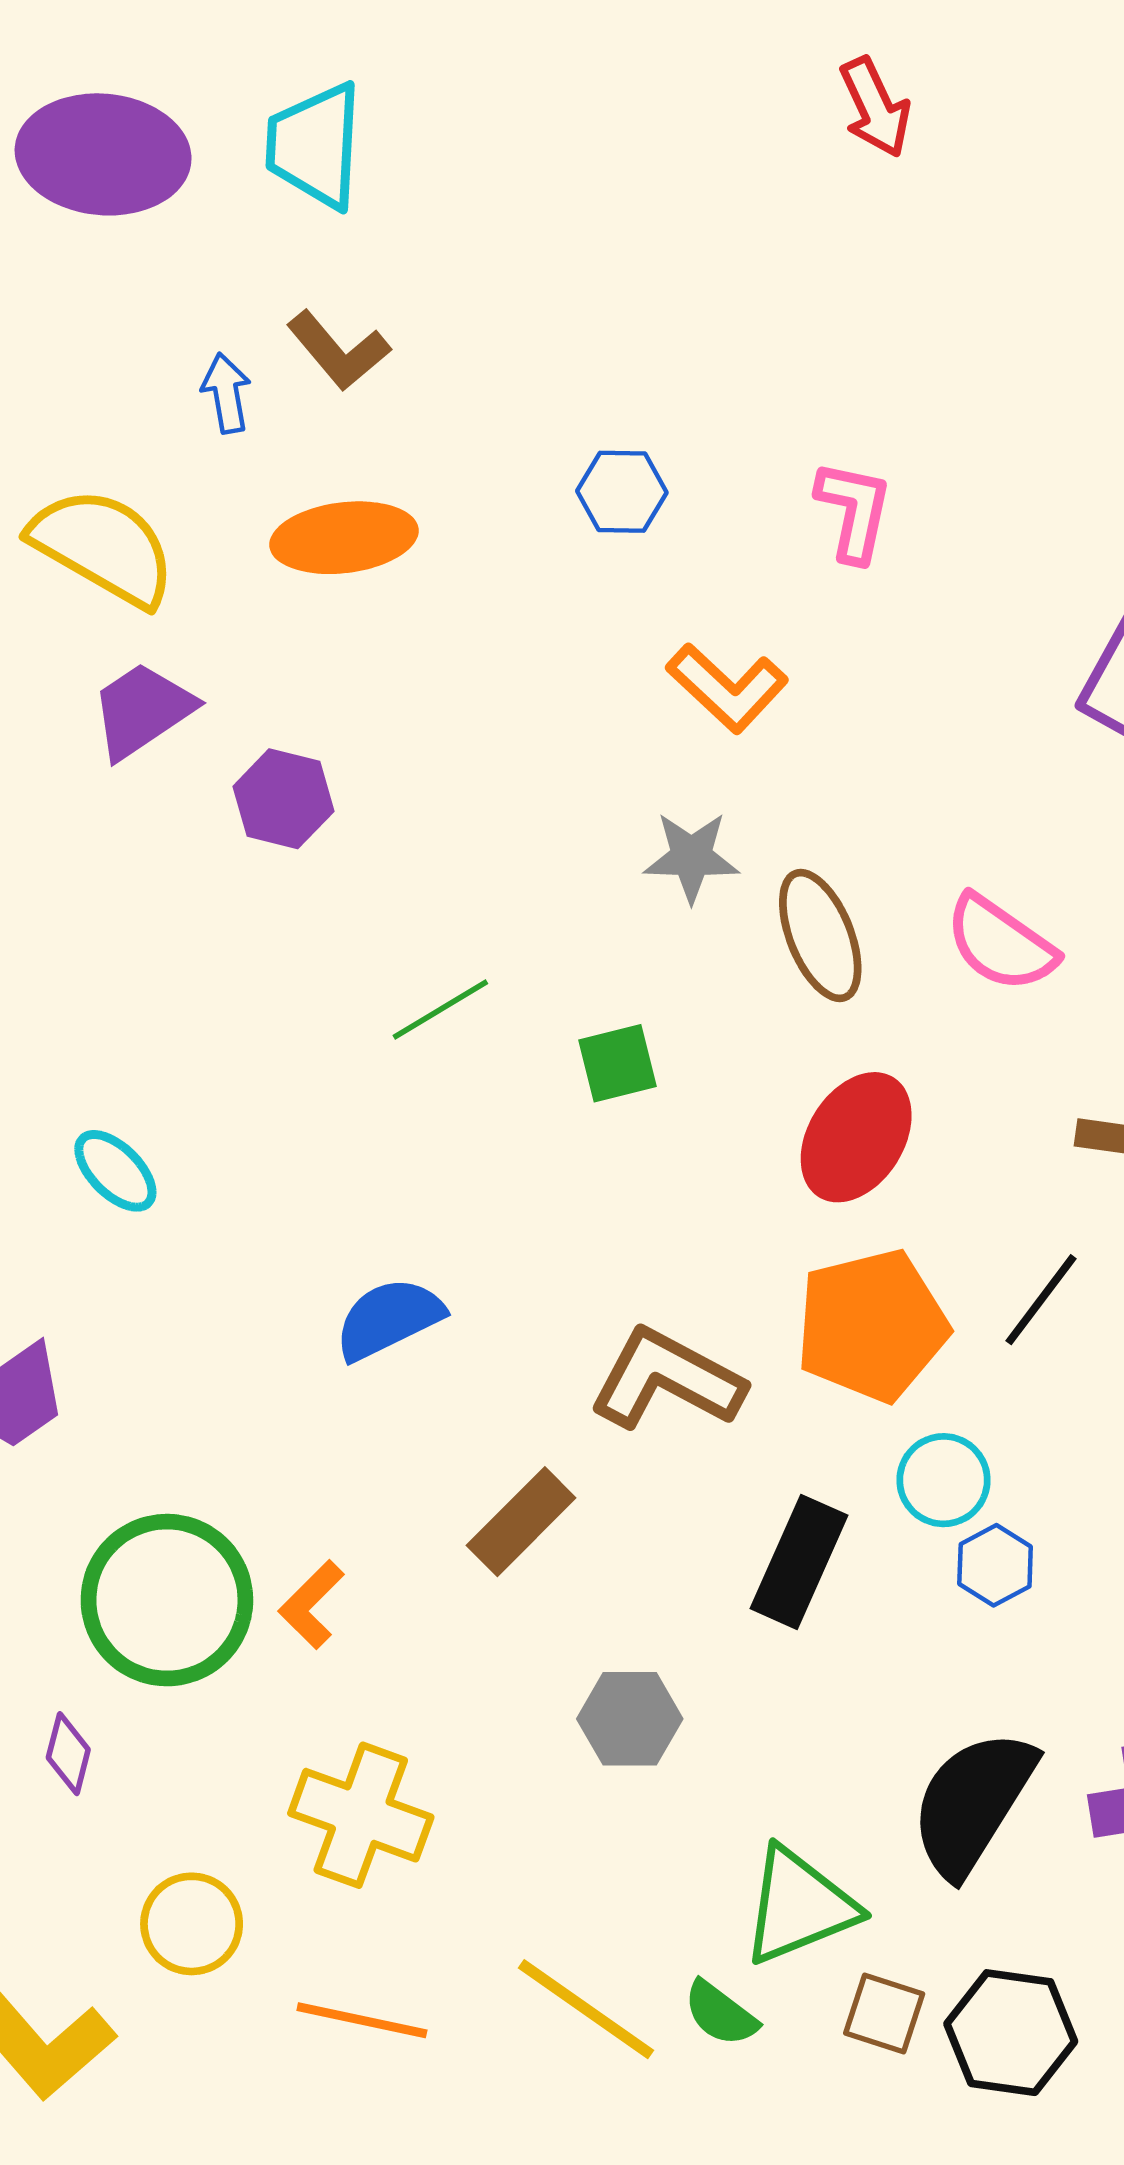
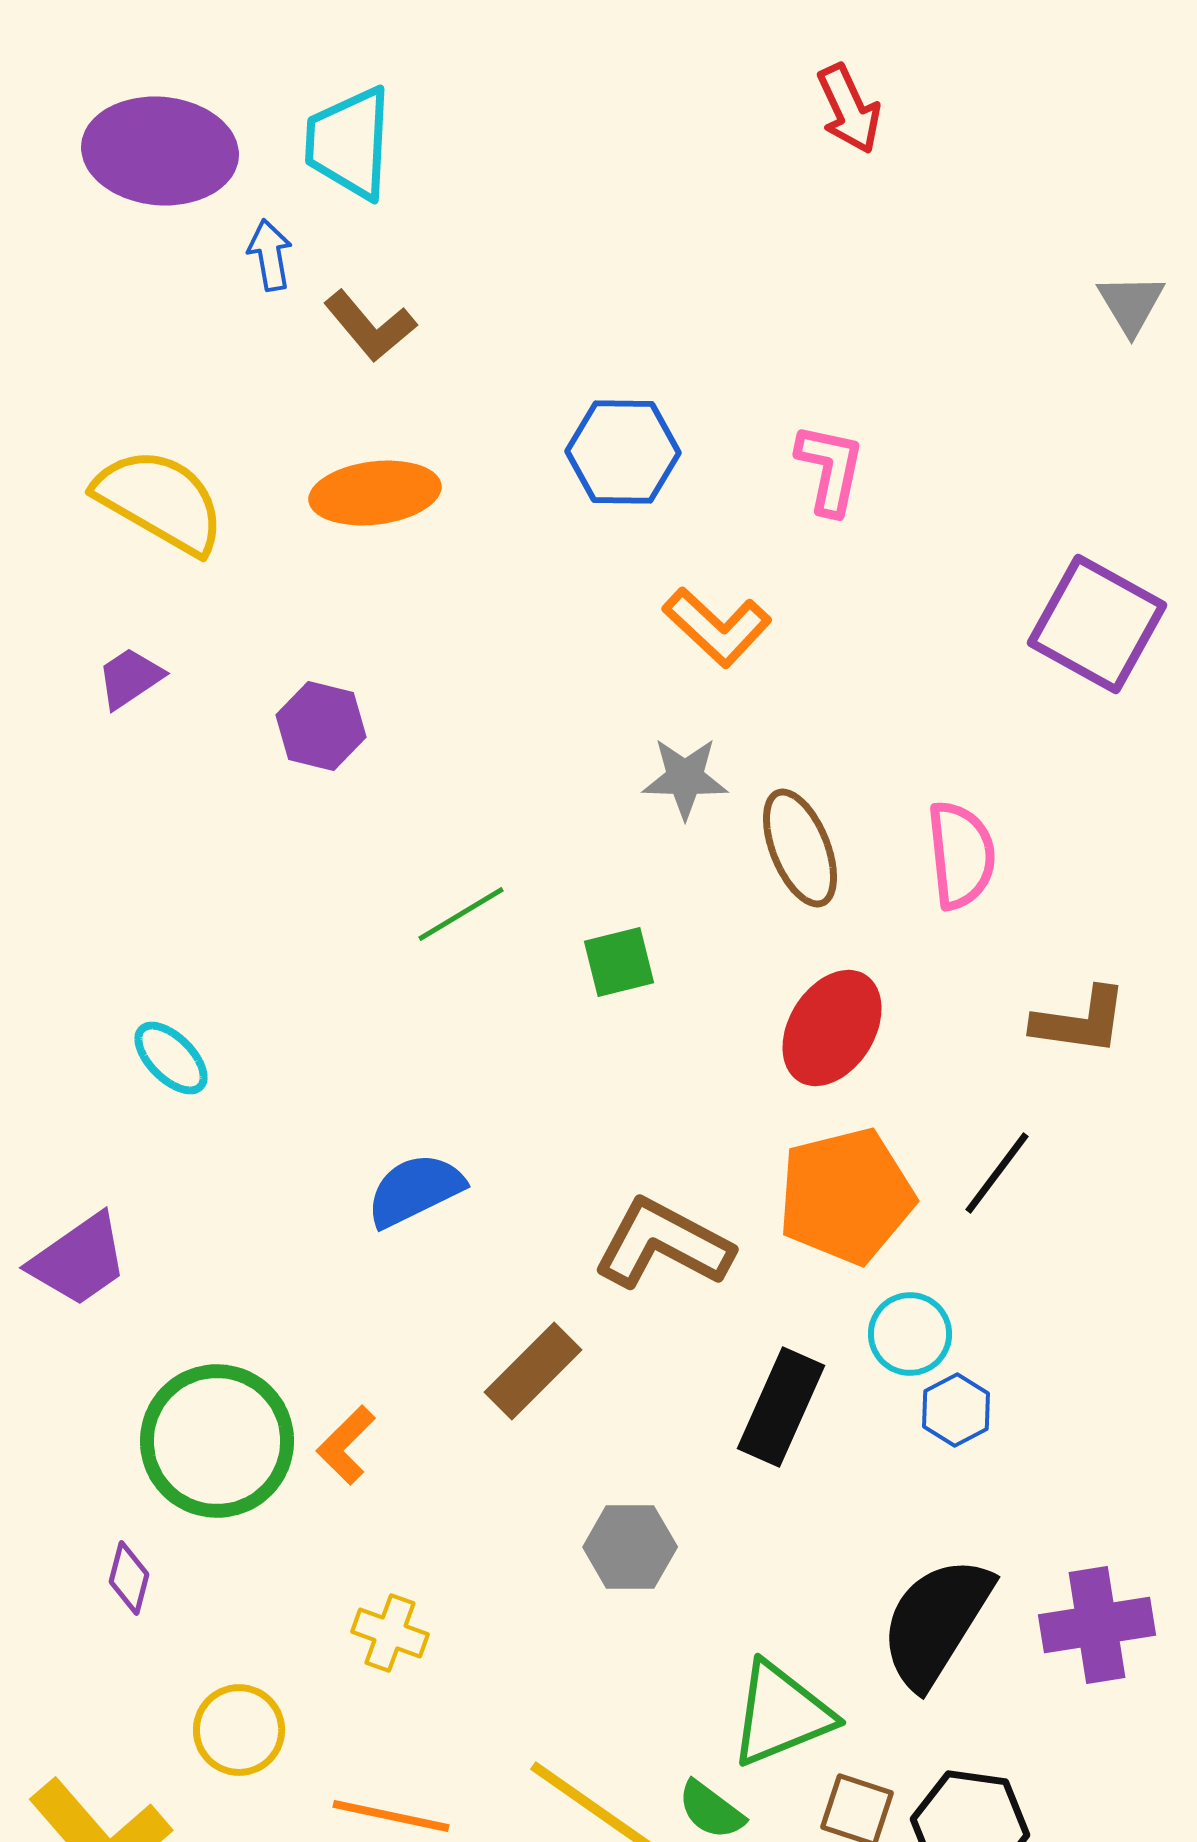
blue arrow: (226, 393) -> (270, 255), moved
blue hexagon: (622, 492) -> (623, 452), size x1.4
purple trapezoid: (142, 710) -> (130, 678), moved, size x0.7
pink semicircle: (1001, 943) -> (961, 855), turned -131
yellow cross: (361, 1815) -> (390, 1633), size x0.6

